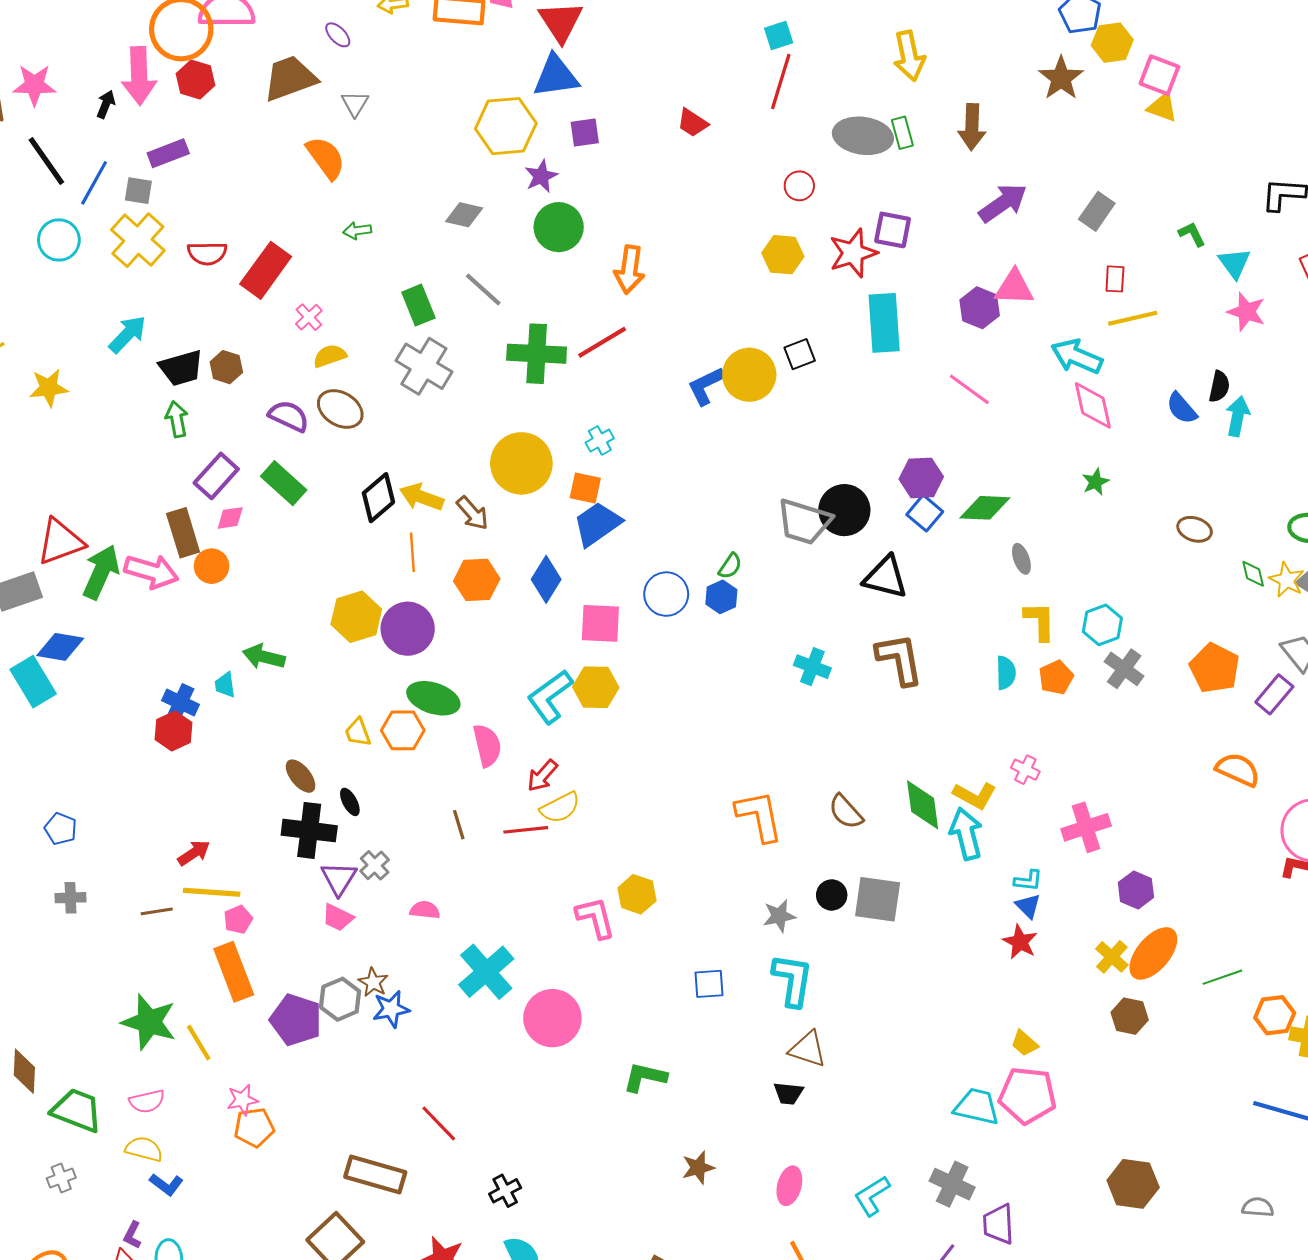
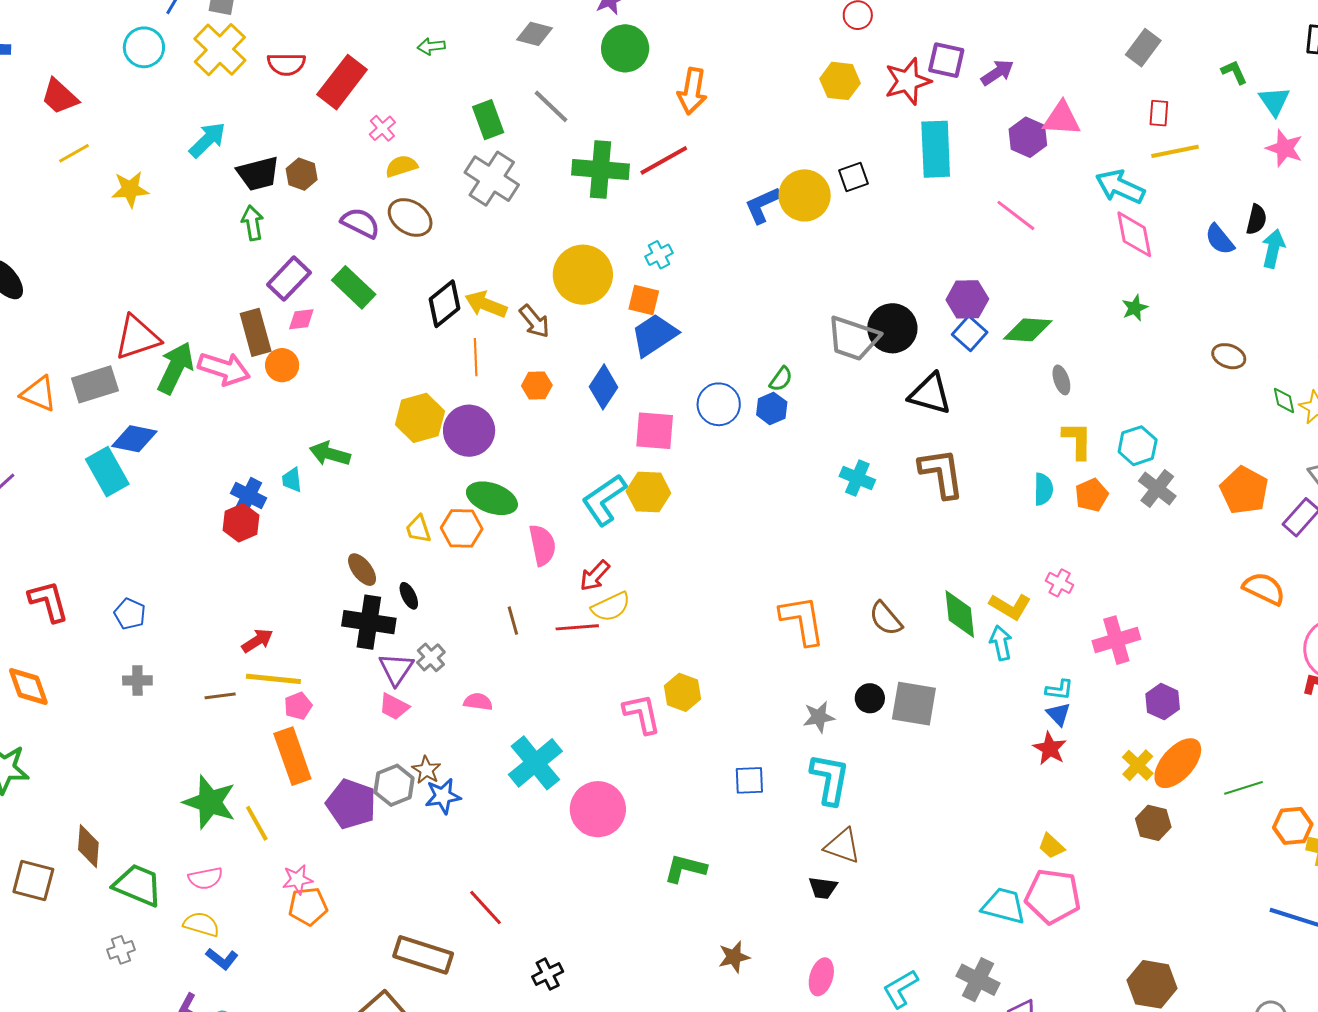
purple arrow: (1003, 203) -> (997, 73), moved, size x0.7
orange hexagon: (477, 580) -> (537, 386), size x0.7
cyan arrow: (966, 834) -> (1001, 643), size x0.7

